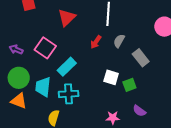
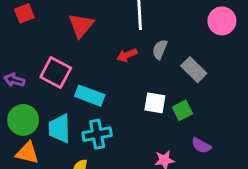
red arrow: (96, 42) -> (127, 55), turned 40
cyan rectangle: (67, 67) -> (90, 96), turned 72

